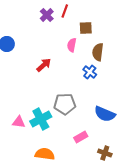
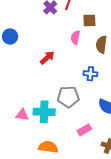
blue cross: (90, 72) -> (90, 74), moved, turned -32
cyan cross: (41, 119) -> (44, 112), turned 30

